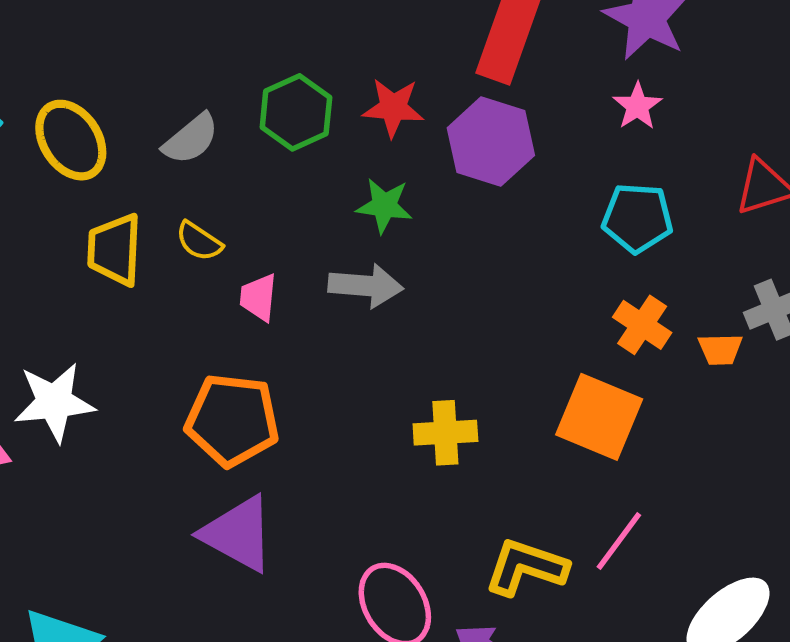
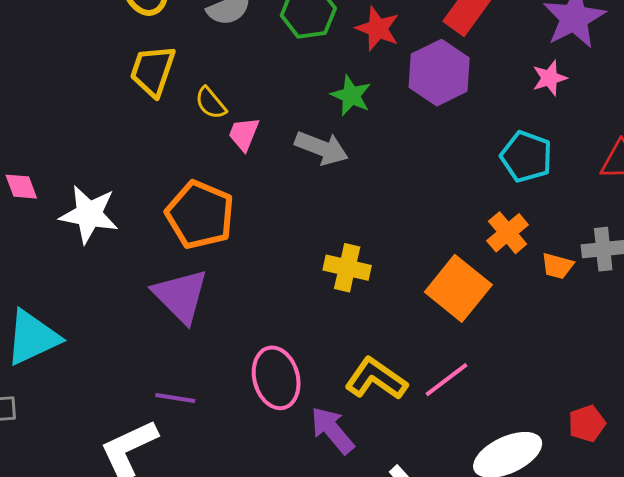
yellow semicircle: (199, 241) -> (211, 103), moved
white star: (54, 402) -> (89, 214), moved

